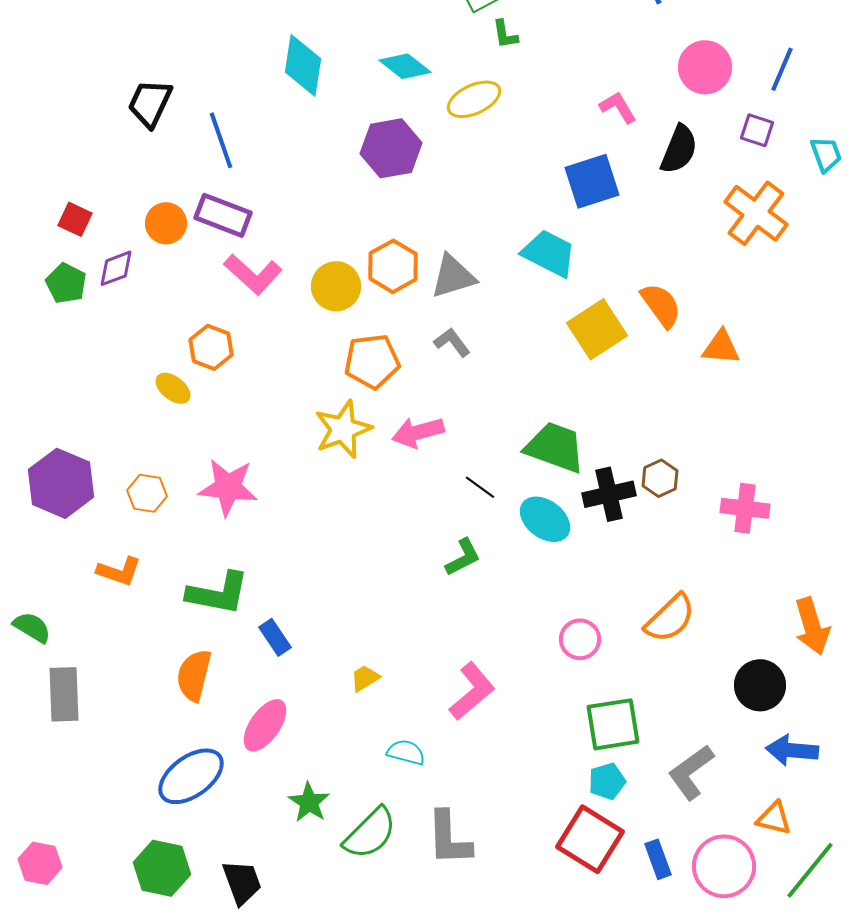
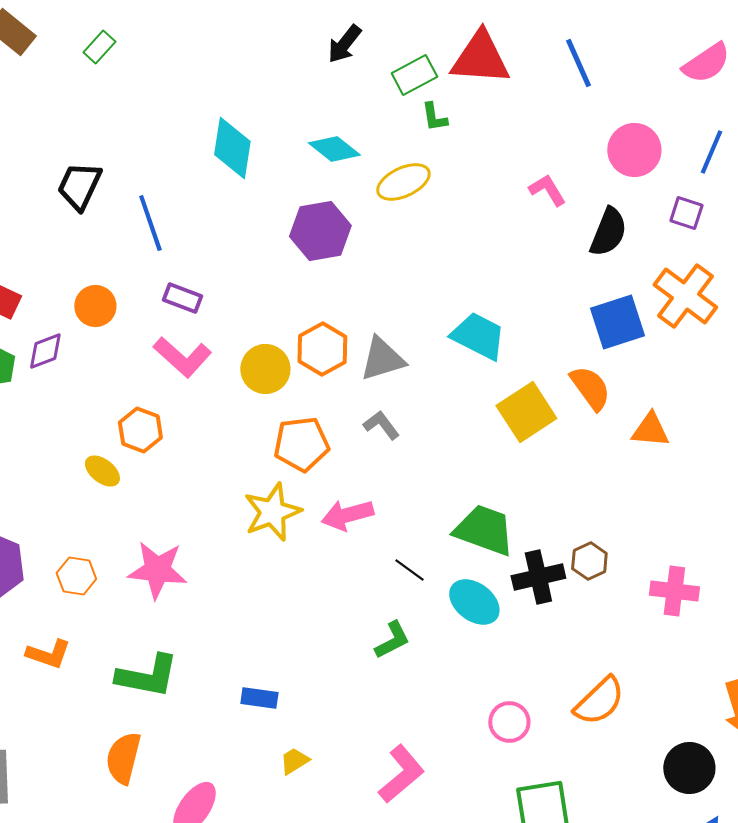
blue square: (592, 181) -> (617, 322), moved
purple rectangle: (223, 215) -> (182, 298), moved, size x0.7
blue rectangle: (275, 637) -> (259, 698), moved, turned -48

